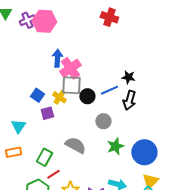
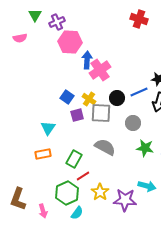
pink hexagon: (44, 21) -> (70, 42), moved
gray square: (71, 85) -> (101, 113), moved
green star: (115, 146) -> (145, 148), turned 30

